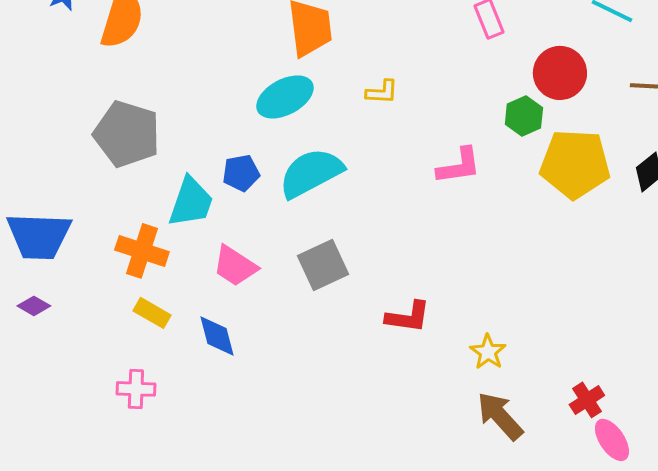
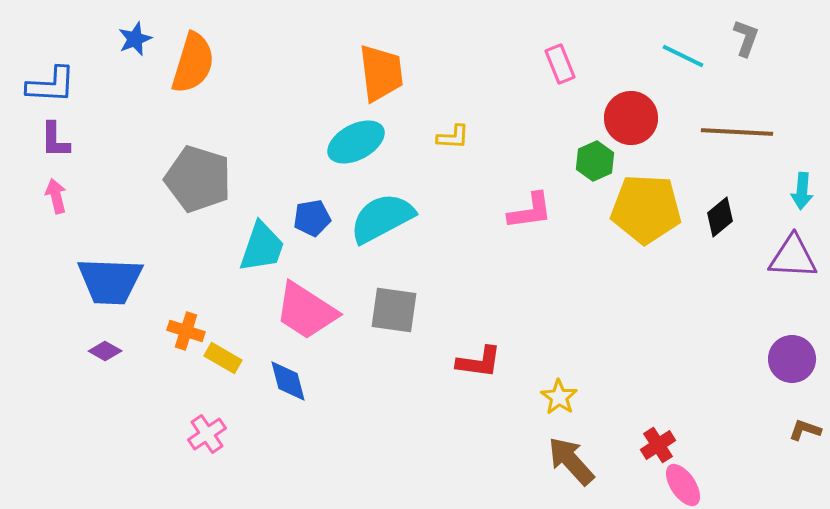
orange cross: (142, 251) -> (186, 331), moved, size x0.7
gray square: (323, 265) -> (394, 310), turned 33
pink trapezoid: (235, 266) -> (306, 311), size x1.4
pink cross: (136, 389) -> (207, 434), turned -36

